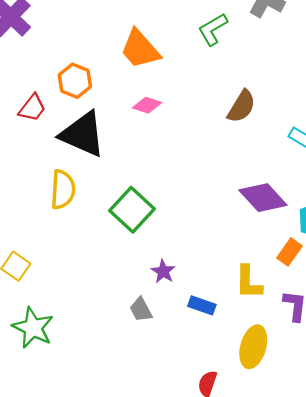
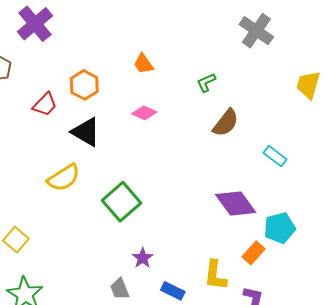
green L-shape: (213, 29) -> (206, 82), moved, size x0.7
orange trapezoid: (140, 49) -> (143, 64), size x0.6
black triangle: (83, 134) -> (86, 132), size x0.7
yellow semicircle: (63, 190) -> (64, 178), turned 48

